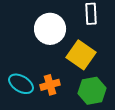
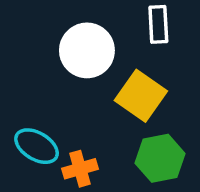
orange cross: (50, 85) -> (80, 169), moved

